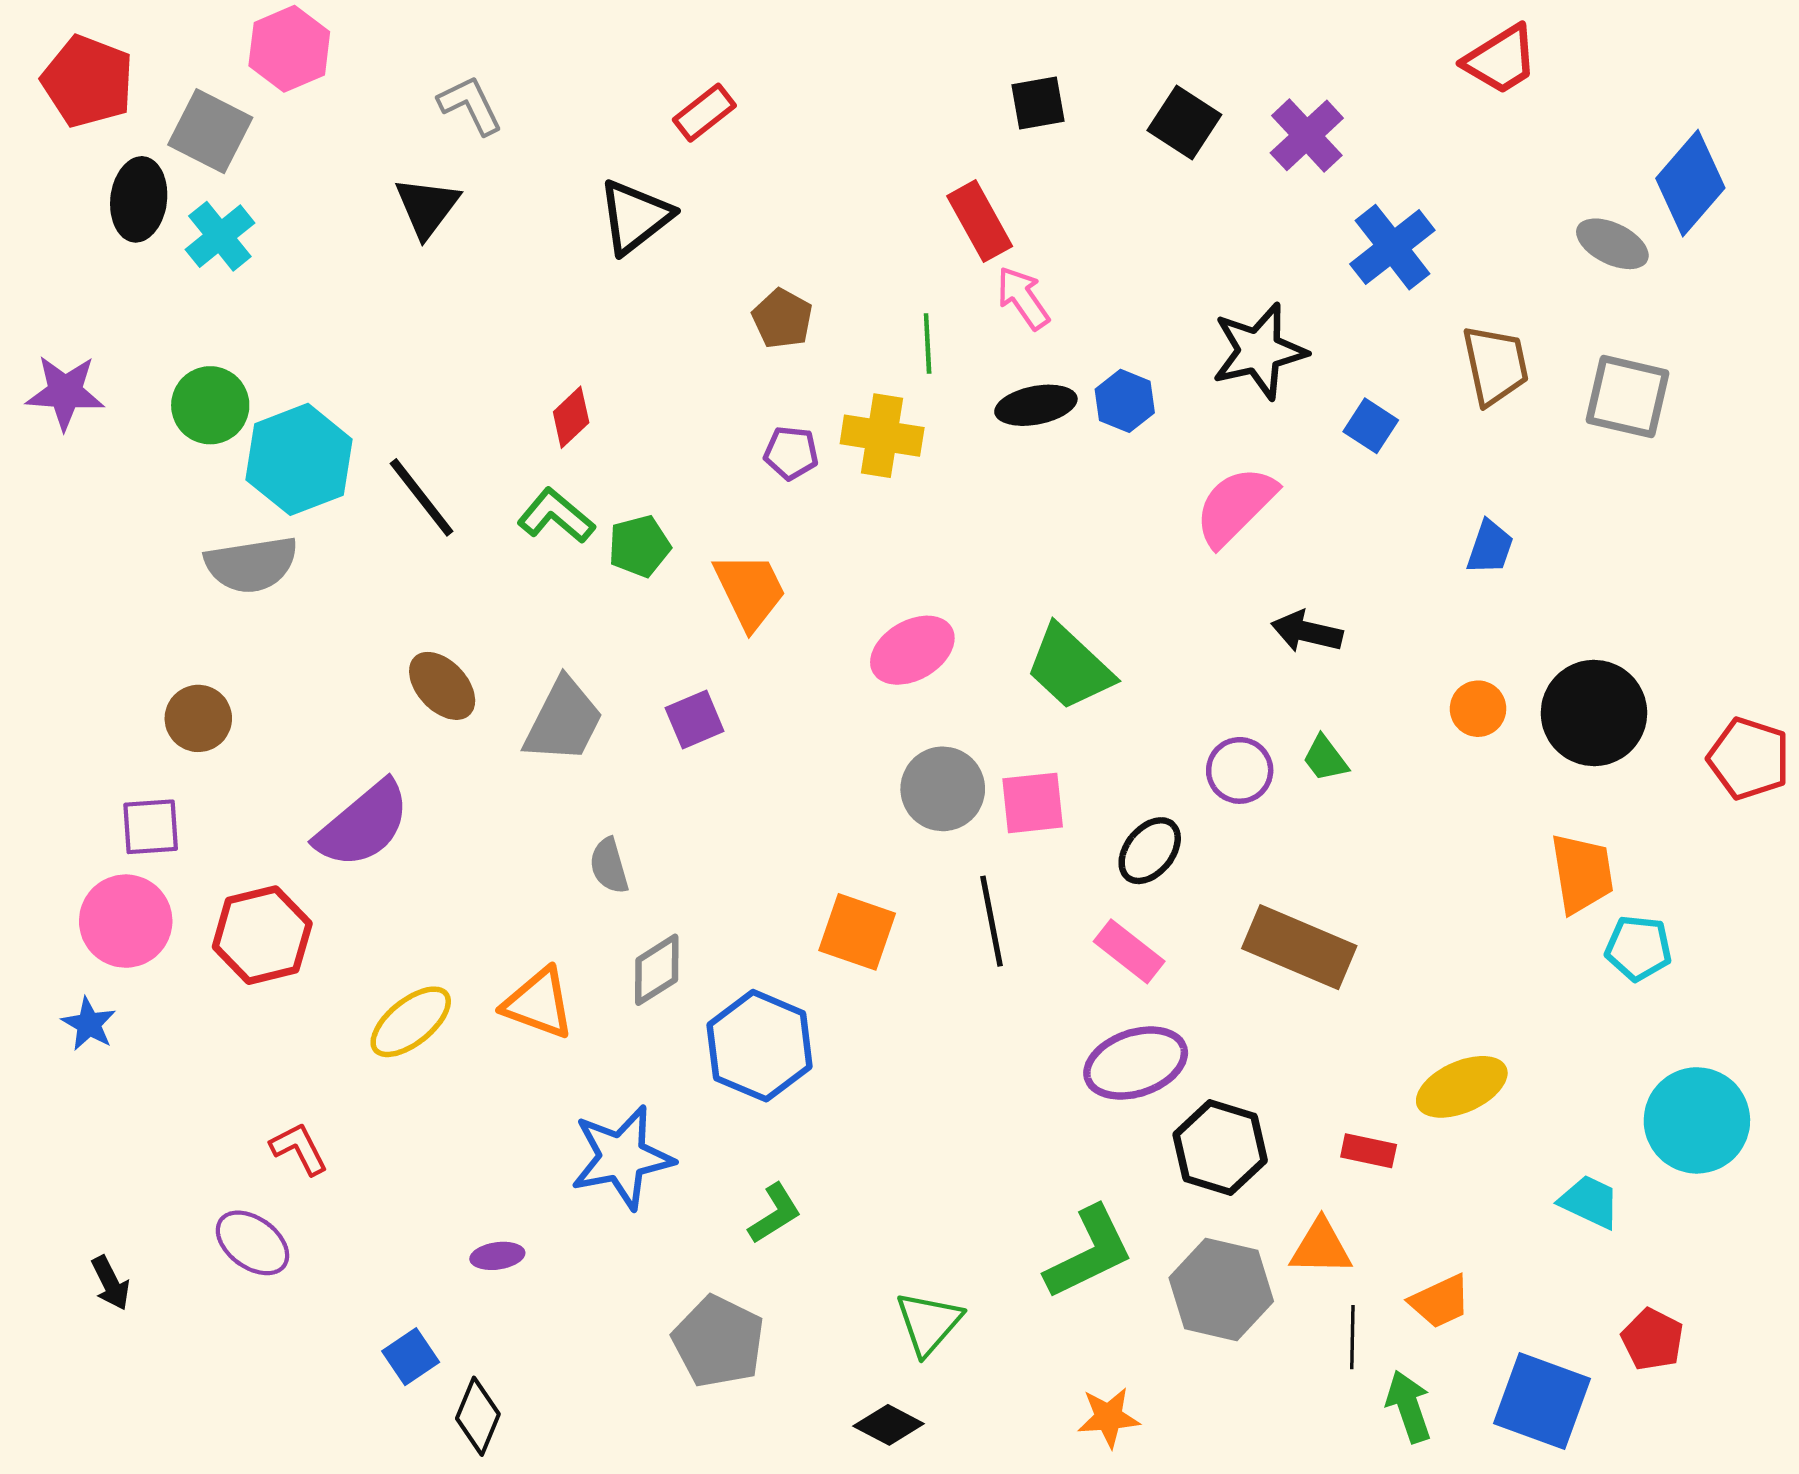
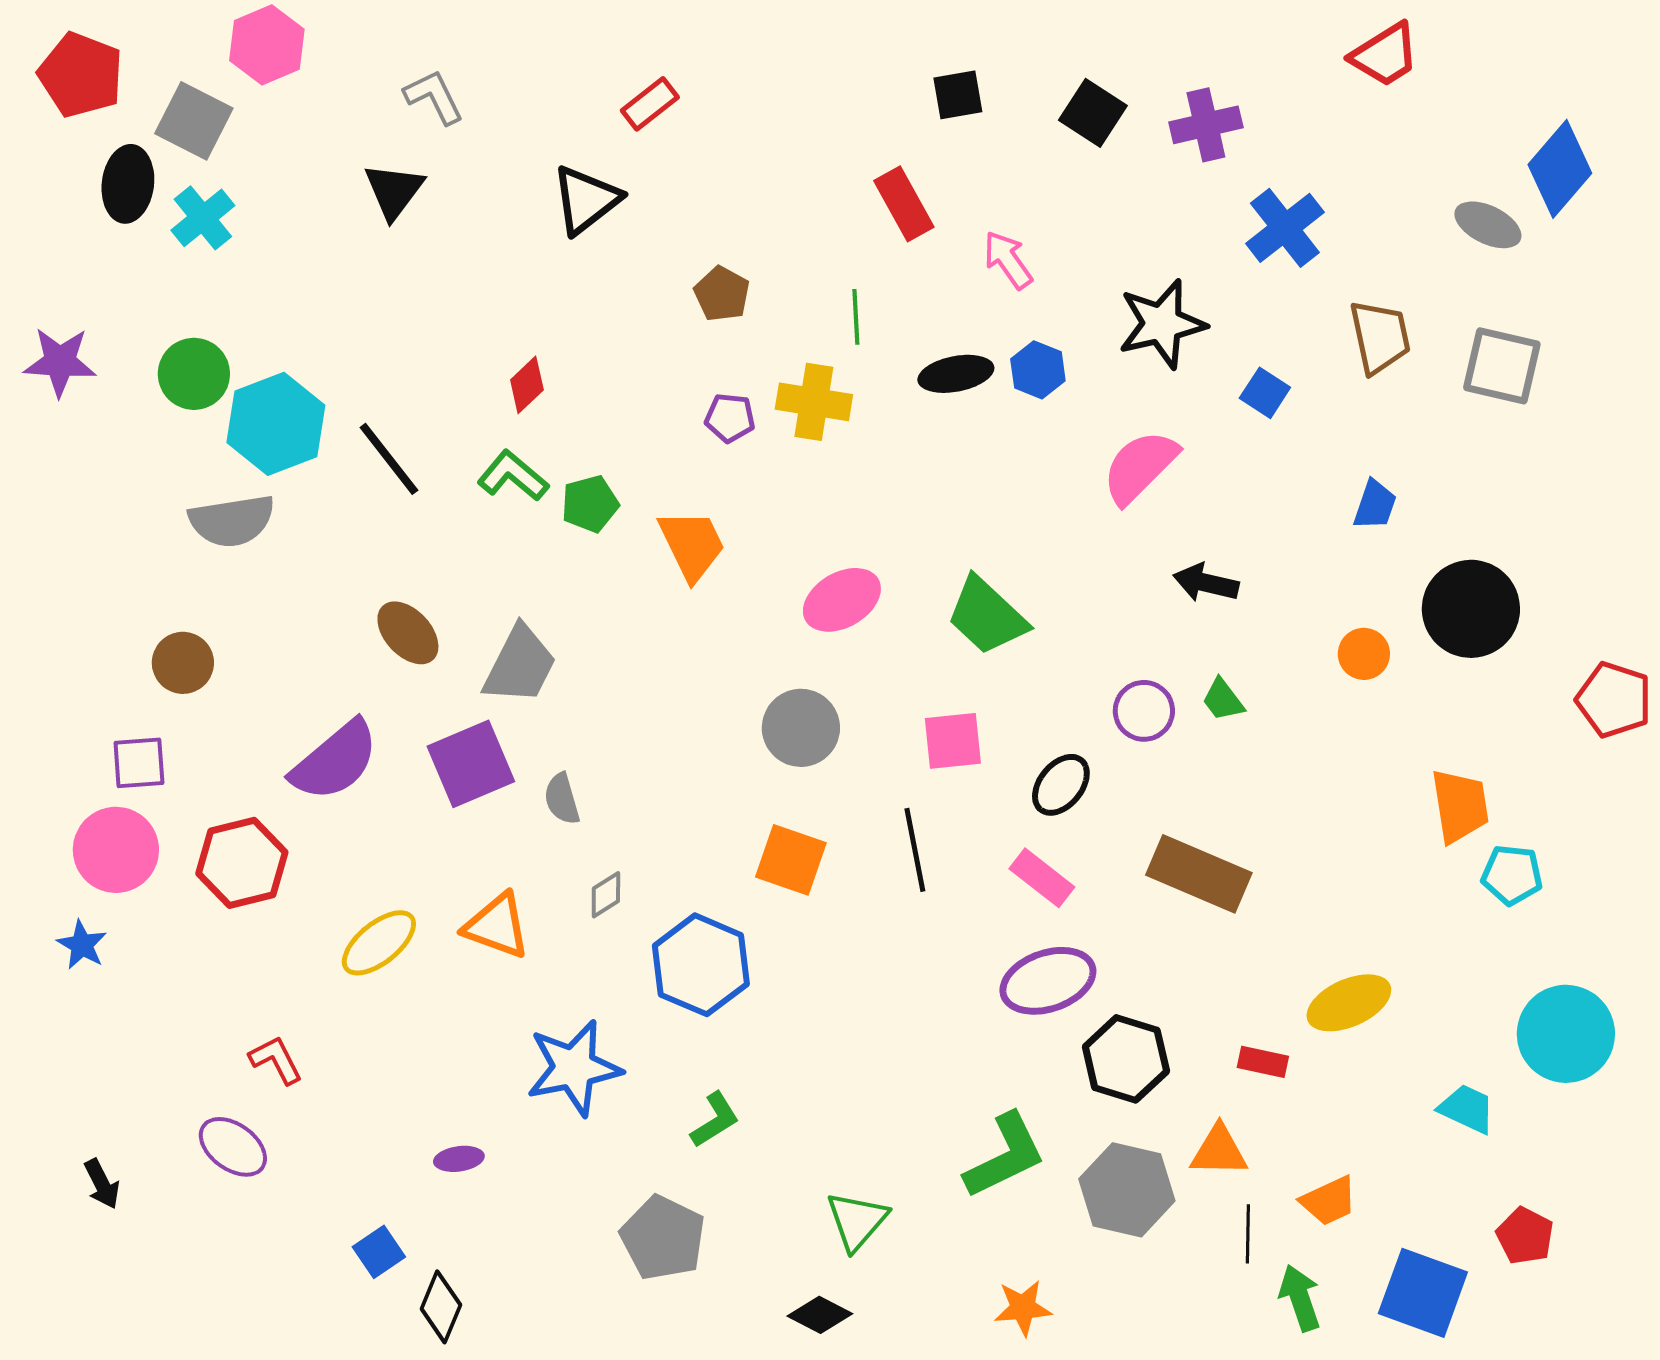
purple cross: (1307, 135) -> (1206, 125), turned 30
pink arrow: (1023, 298) -> (1008, 260), moved
black circle: (1594, 713) -> (1471, 609), moved
purple square: (695, 720) -> (471, 764), moved, size x1.6
gray circle: (943, 789) -> (801, 728), moved
gray diamond: (657, 970) -> (606, 895), size x0.7

